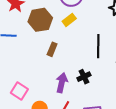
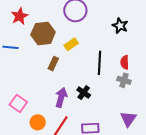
yellow rectangle: (69, 20) -> (71, 44), moved
black cross: (84, 77) -> (84, 93), turned -32

